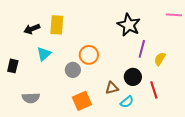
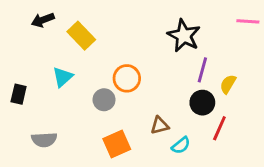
yellow rectangle: (57, 25) -> (81, 36), turned -48
black arrow: (32, 29) -> (43, 20), moved
black circle: (133, 77) -> (202, 103), moved
red line: (154, 90) -> (219, 128), turned 42

